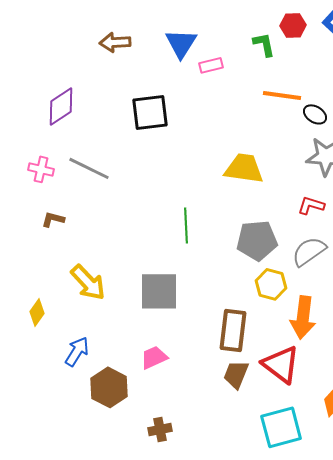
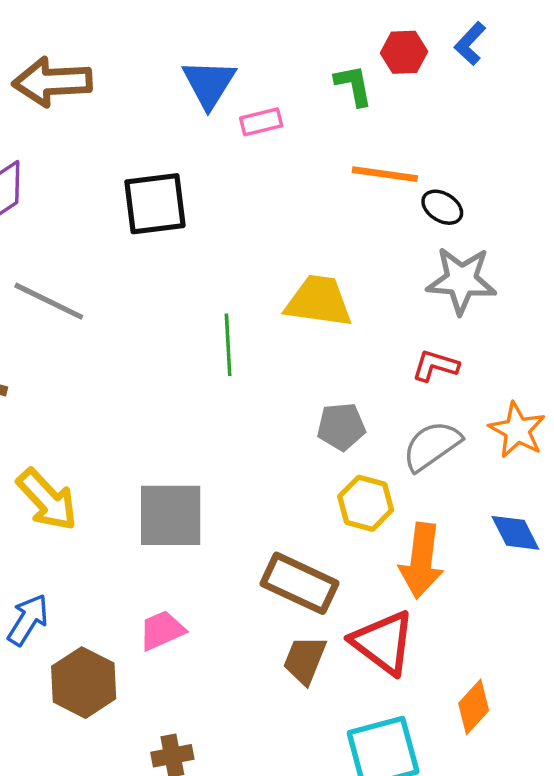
brown arrow: (115, 42) -> (52, 82), moved, size x1.4
green line: (186, 225) -> (228, 345), moved
gray pentagon: (257, 240) -> (341, 427), size x0.7
brown rectangle: (233, 330) -> (299, 583), turned -72

